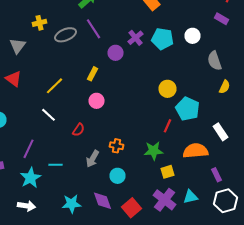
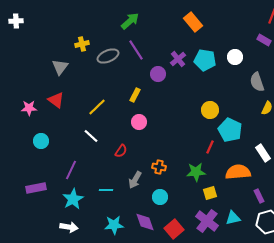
cyan line: (56, 165) -> (106, 190), moved

